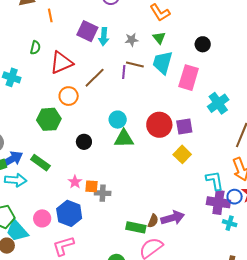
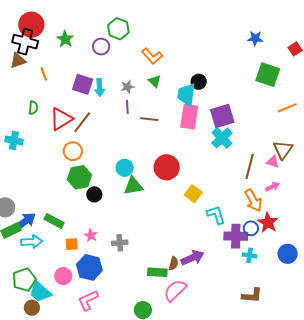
cyan trapezoid: (163, 63) -> (187, 95), moved
brown line: (135, 64) -> (149, 119), moved
purple line: (124, 72) -> (127, 107), moved
brown line: (95, 78) -> (82, 122), moved
green hexagon: (49, 119) -> (79, 177), moved
purple square: (184, 126) -> (222, 116), moved, size x1.4
cyan L-shape: (215, 181) -> (216, 215), moved
orange square: (91, 186) -> (72, 244), moved

